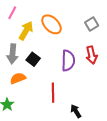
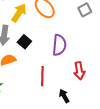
red arrow: (92, 55) -> (79, 71), moved

